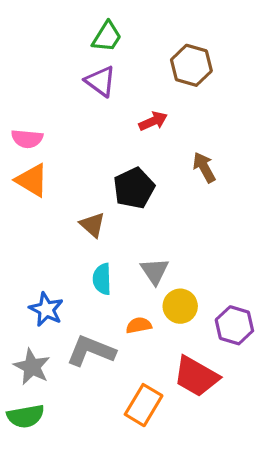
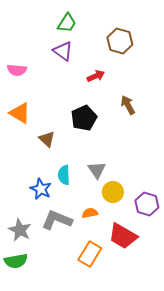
pink semicircle: (27, 139) -> (17, 70), moved
brown triangle: (92, 225) -> (47, 139), moved
blue star: (46, 309) -> (41, 189), moved
orange semicircle: (139, 325) -> (90, 213), moved

